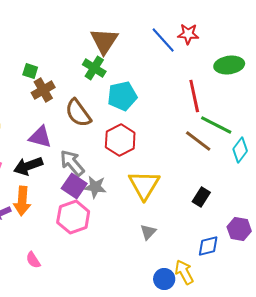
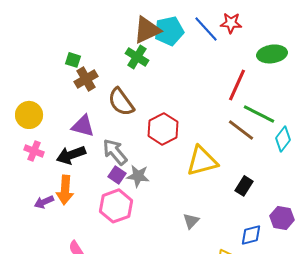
brown triangle: (104, 41) -> (147, 30), turned 32
cyan pentagon: (122, 96) -> (169, 31), moved
red line: (194, 96) -> (237, 85), turned 36
yellow triangle: (144, 185) -> (202, 161), moved, turned 44
purple square: (74, 186) -> (117, 175), size x0.7

